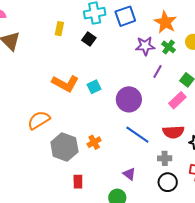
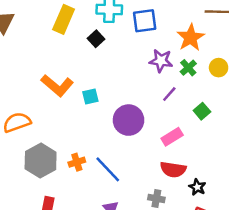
yellow rectangle: (59, 29) -> (64, 19), size x1.6
pink rectangle: (177, 100) -> (172, 137), moved
blue line: (137, 135) -> (108, 169), moved

